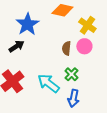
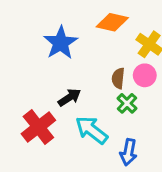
black arrow: (16, 46) -> (69, 97), moved
green cross: (71, 74) -> (127, 103), moved

